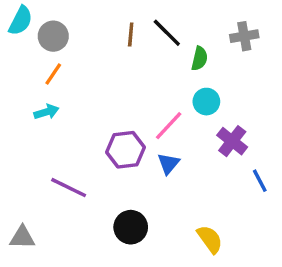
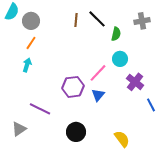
cyan arrow: (46, 112) -> (27, 65), turned -56
gray triangle: (22, 237) -> (19, 129), moved, turned -35

